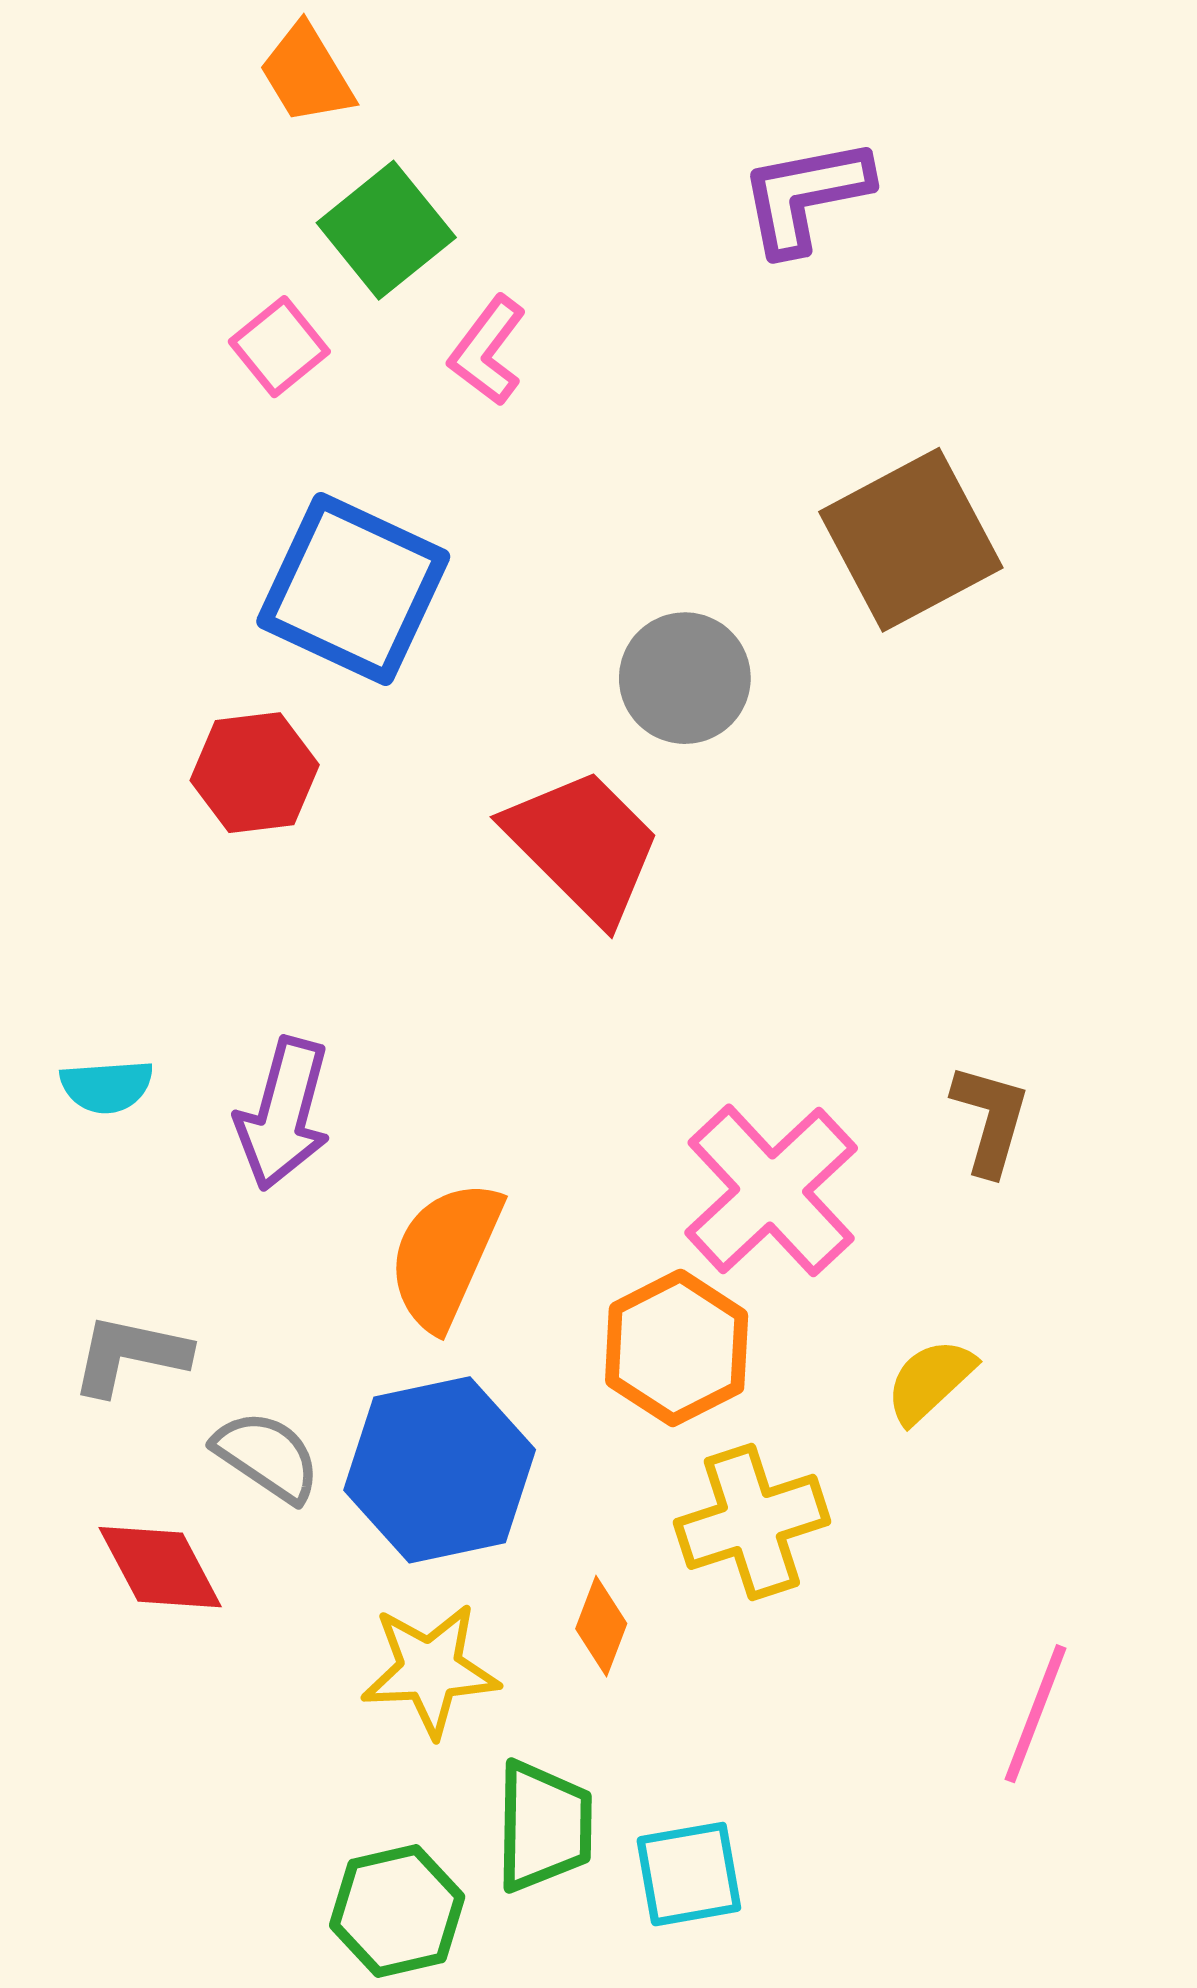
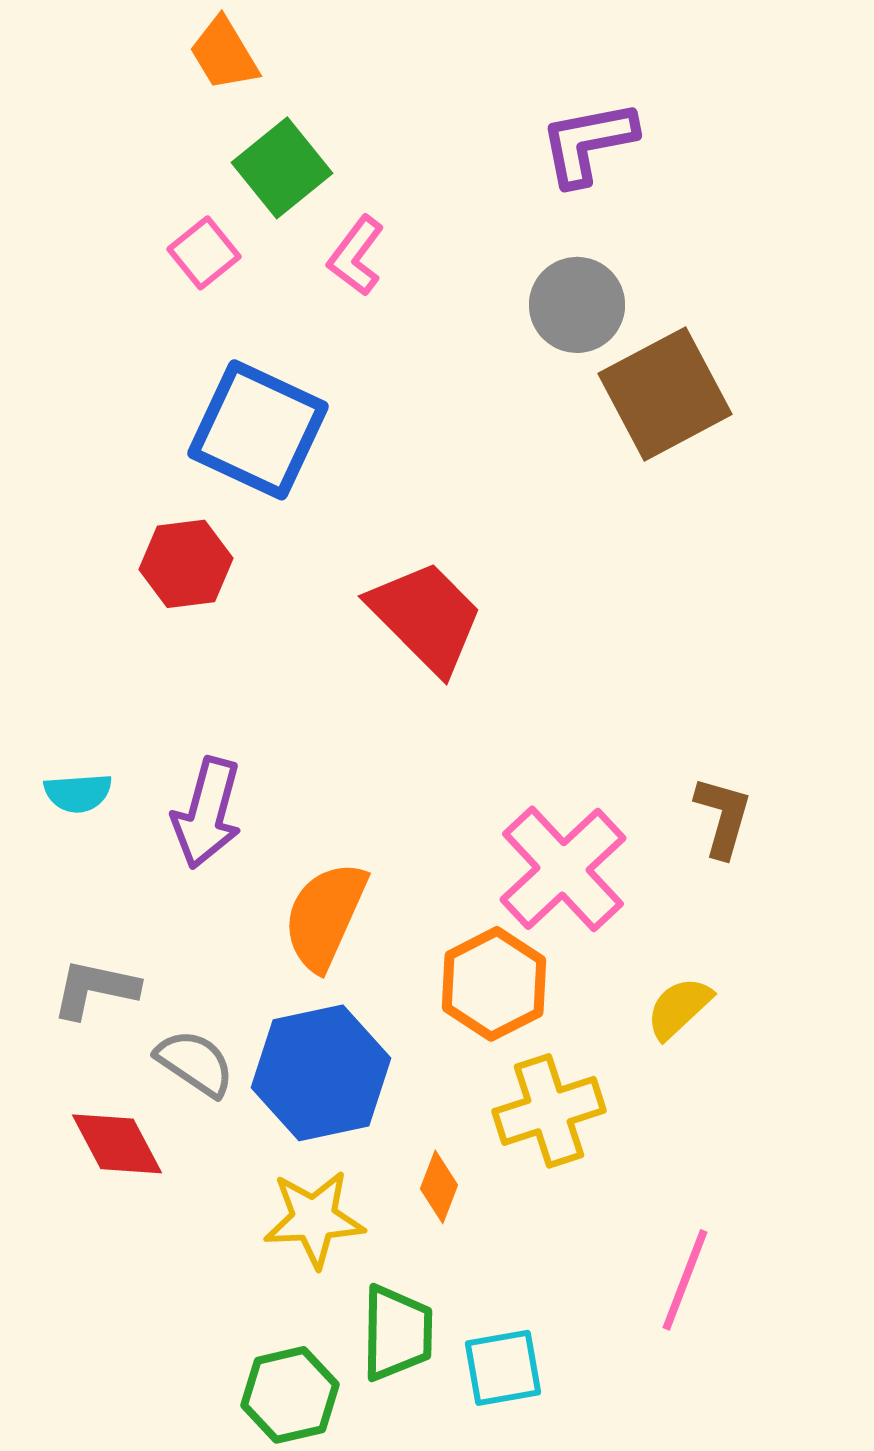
gray circle: (685, 678) -> (577, 305), moved
pink line: (1035, 1714) -> (685, 1280), moved

